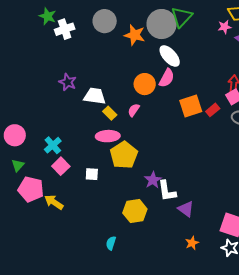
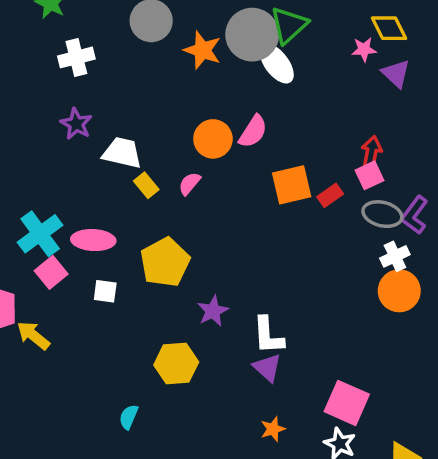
white cross: (65, 29) -> (76, 57), moved
white ellipse: (170, 56) -> (277, 64), moved
pink ellipse: (108, 136) -> (93, 240), moved
cyan cross: (53, 145) -> (40, 234), size x1.4
white L-shape: (167, 191) -> (268, 335), moved

